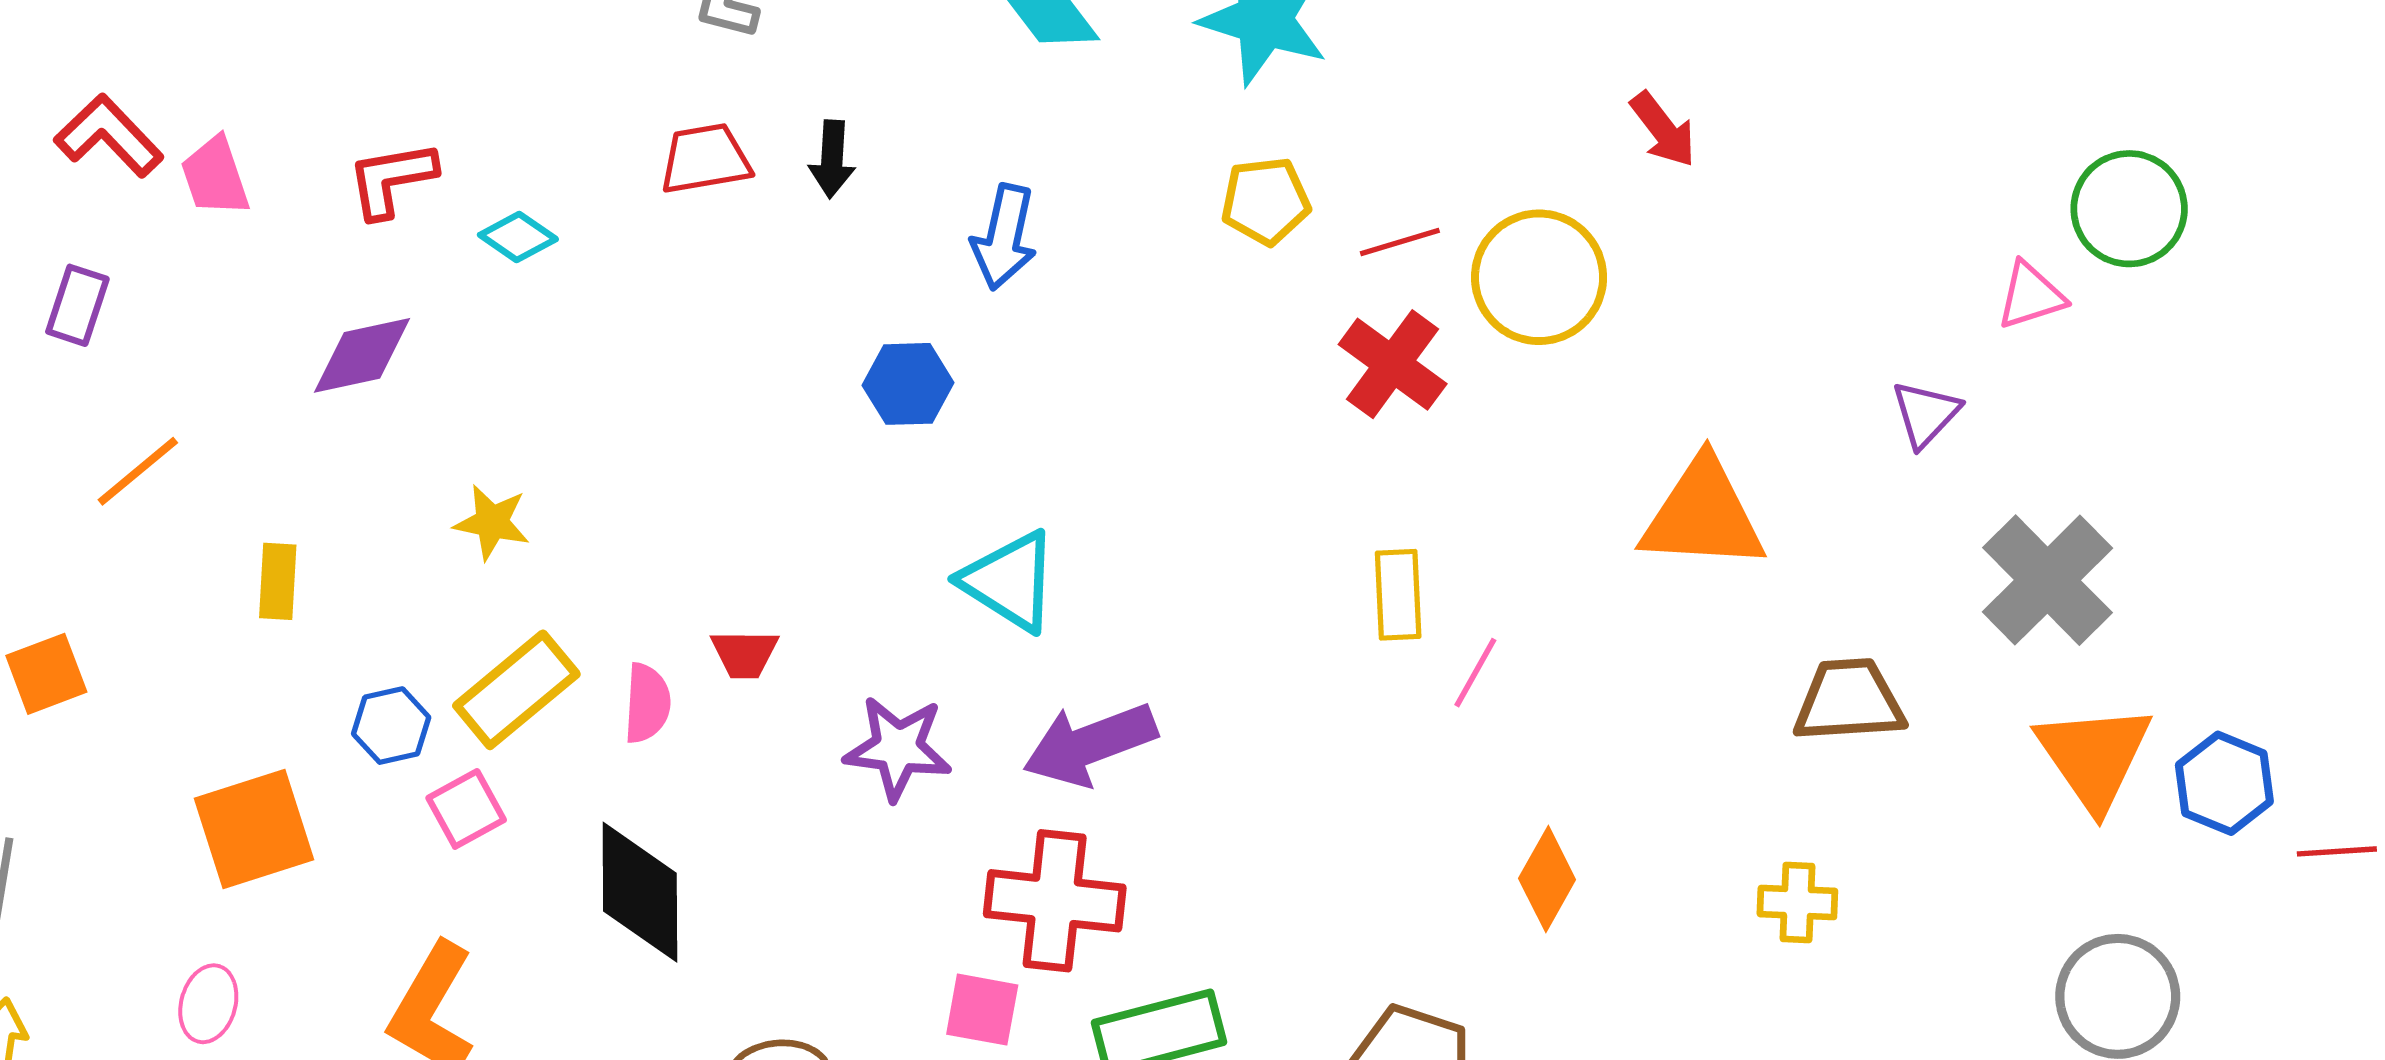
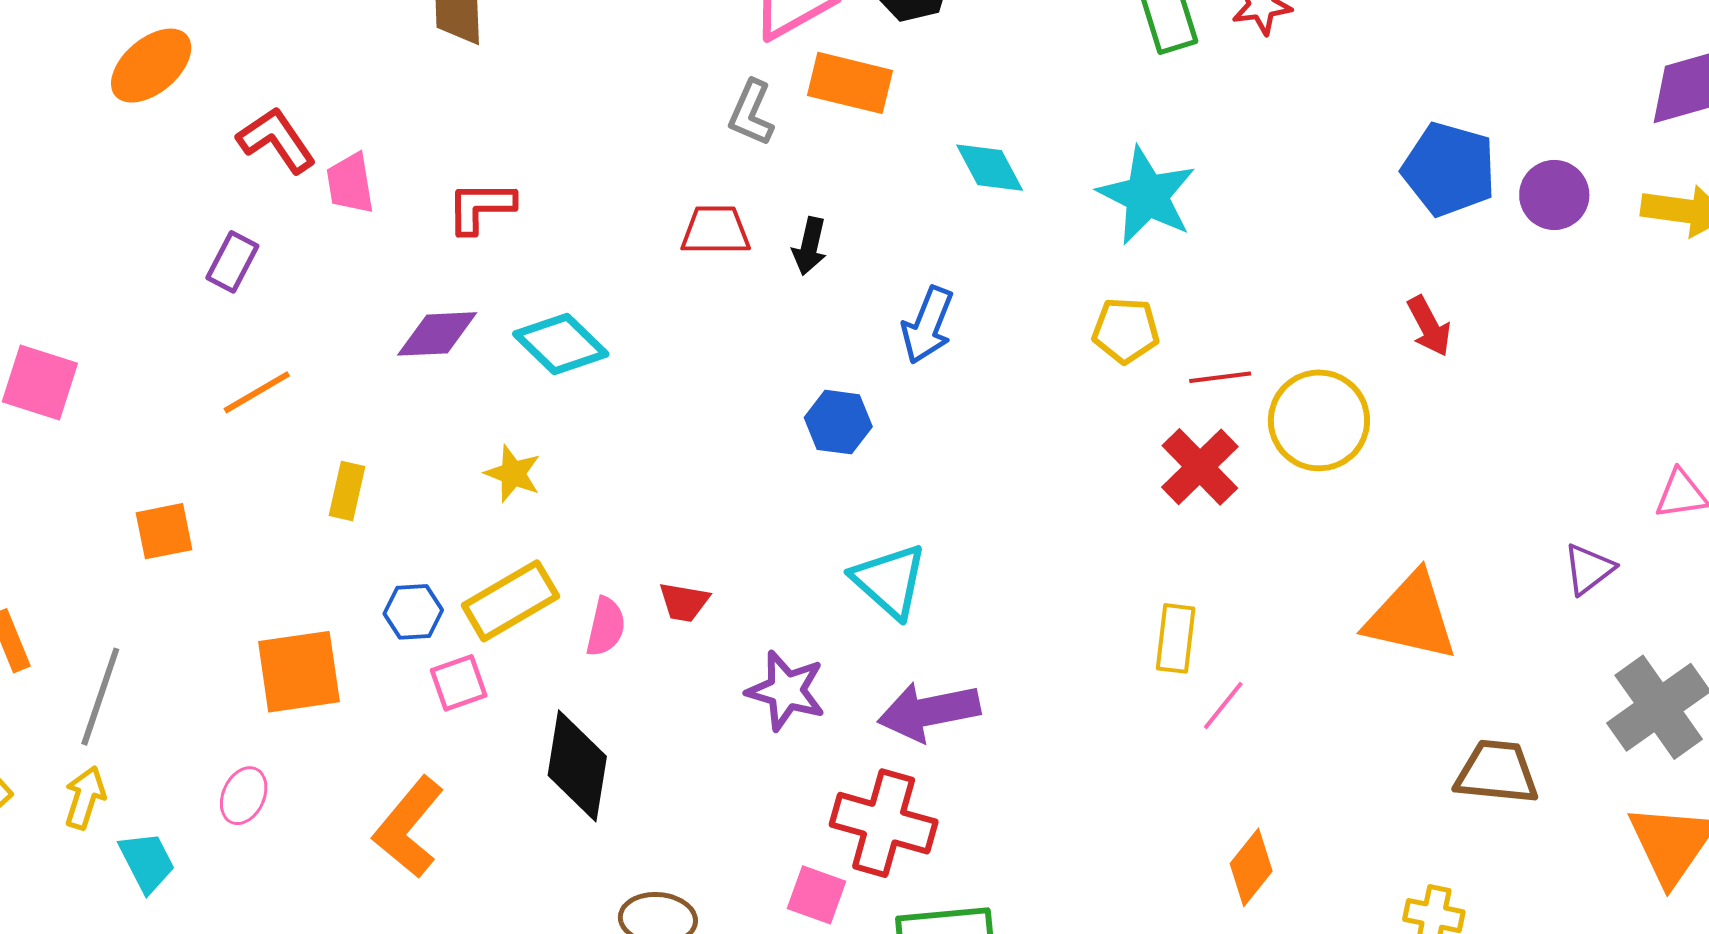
cyan diamond: (518, 237) -> (561, 344), moved, size x1.6

